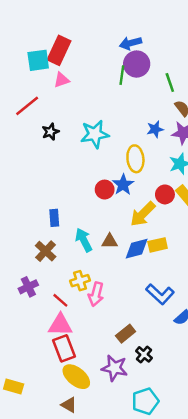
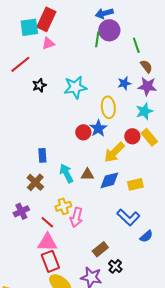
yellow rectangle: (158, 245) -> (135, 184), moved

